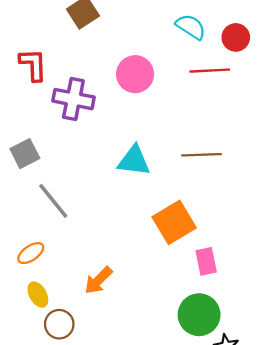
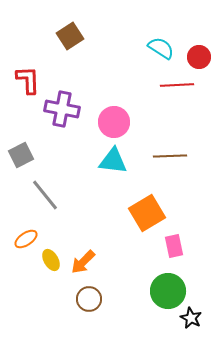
pink circle: (135, 74) -> (114, 122), moved
yellow ellipse: (38, 295) -> (51, 260), moved
brown circle: (59, 324) -> (89, 299), moved

